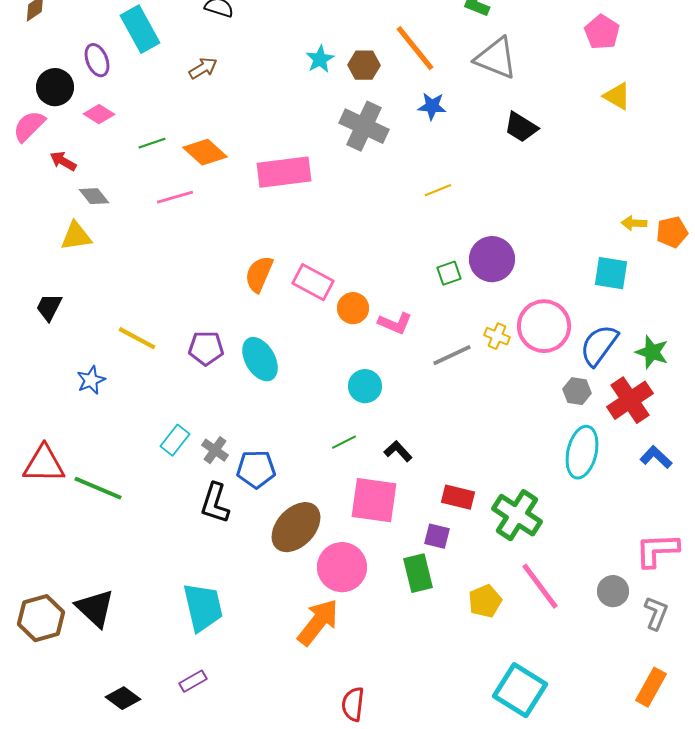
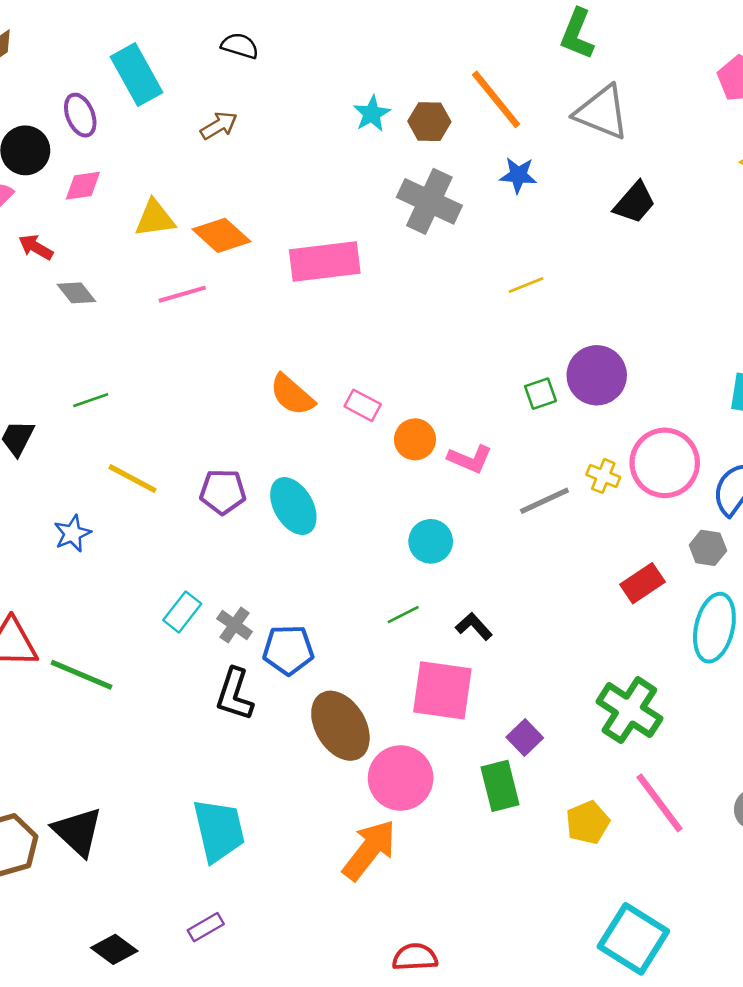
pink diamond: (99, 114) -> (83, 186), turned -40
black trapezoid: (521, 127) -> (635, 203), turned -81
green line: (152, 143) -> (91, 400), moved
yellow triangle: (76, 236) -> (155, 218), moved
orange semicircle: (259, 274) -> (292, 395), turned -72
pink rectangle: (313, 282) -> (363, 405), size x0.7
red rectangle: (458, 497) -> (643, 583), moved, turned -48
brown ellipse: (296, 527) -> (340, 726), turned -74
purple square: (437, 536) -> (525, 737), turned 32
red semicircle: (353, 704) -> (415, 957), turned 80

